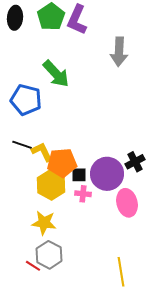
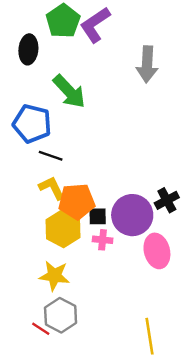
black ellipse: (15, 18) -> (28, 49), moved
purple L-shape: (77, 20) -> (95, 25), turned 32
black line: (22, 145) -> (51, 156), moved

